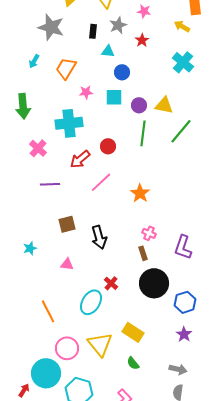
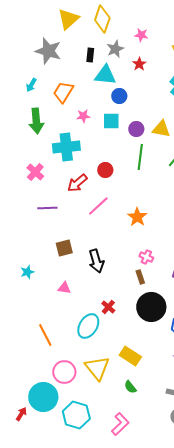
cyan triangle: (108, 51) -> (105, 75), size x1.6
green arrow: (23, 106) -> (36, 121), moved

